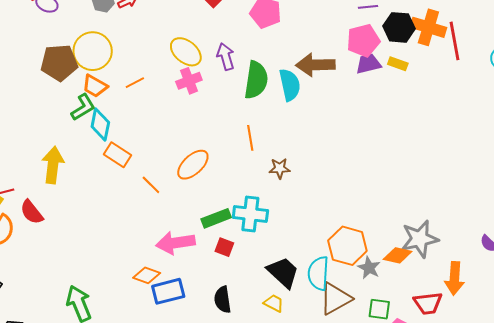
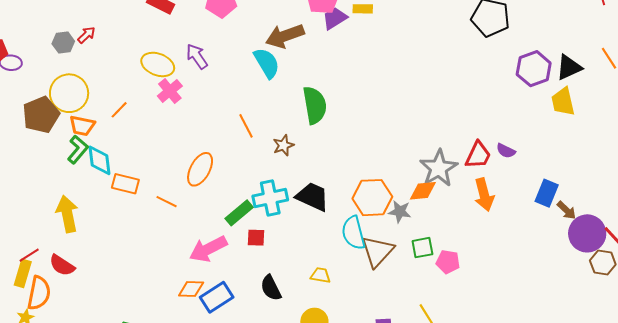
green semicircle: (256, 80) -> (315, 105), moved
black trapezoid: (283, 272) -> (312, 197), moved
red trapezoid: (428, 303) -> (478, 155), moved, turned -40

